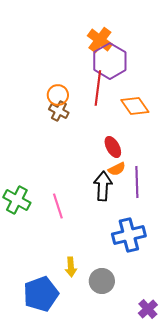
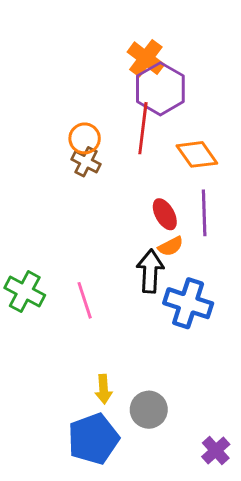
purple line: (137, 182) -> (204, 213), moved
blue cross: (129, 235) -> (188, 303), moved, turned 32
blue pentagon: (41, 294) -> (93, 439), moved

